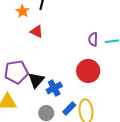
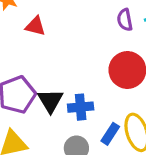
blue cross: (54, 88) -> (81, 107), turned 35

